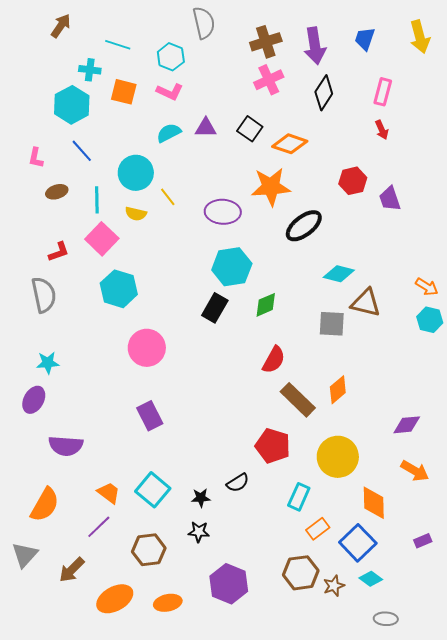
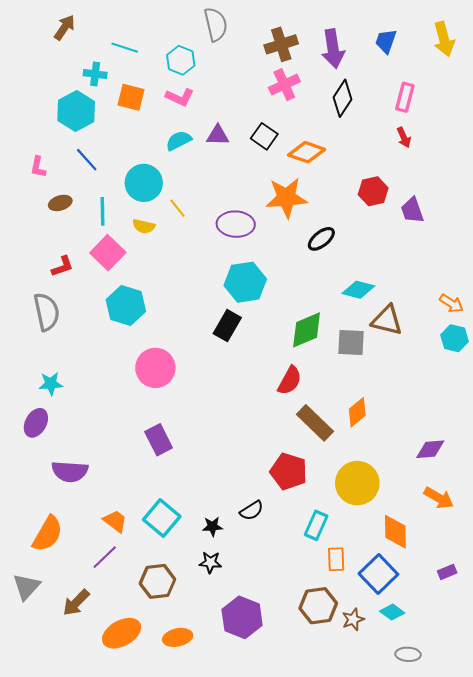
black ellipse: (304, 226) -> (321, 239), size x0.7
green diamond: (266, 305) -> (307, 330), moved, size x1.4
orange rectangle: (318, 529) -> (336, 559), turned -55

